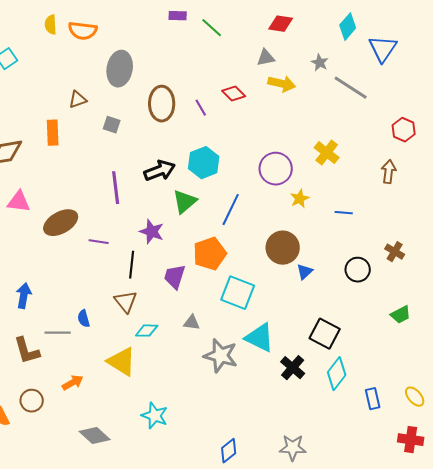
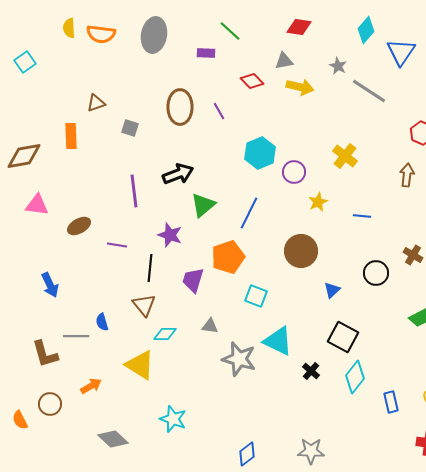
purple rectangle: (178, 16) -> (206, 53), moved
gray ellipse: (120, 69) -> (154, 35), moved
red diamond: (234, 94) -> (252, 81), moved
cyan hexagon: (204, 163) -> (260, 153), moved
purple circle: (276, 169) -> (294, 172), size x0.7
brown ellipse: (61, 223) -> (79, 226), size x0.7
blue triangle: (305, 272) -> (332, 290), moved
cyan square: (238, 293) -> (256, 296), size x0.7
blue arrow: (24, 296) -> (50, 285), moved, turned 145
black cross: (293, 368) -> (311, 371), size x0.7

